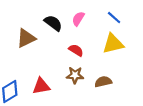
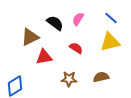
brown star: (75, 75) -> (69, 79), moved
red triangle: (41, 86) -> (44, 57), moved

